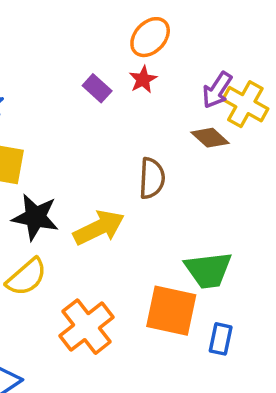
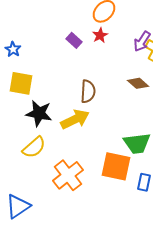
brown diamond: (210, 138) -> (138, 83), moved
brown semicircle: (152, 178) -> (88, 91), moved

